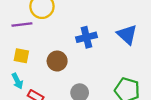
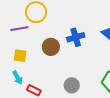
brown circle: (57, 61) -> (51, 47), moved

